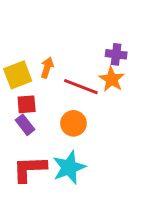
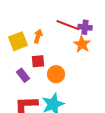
red line: (81, 87) -> (68, 25), moved
red square: (27, 104) -> (38, 61), moved

